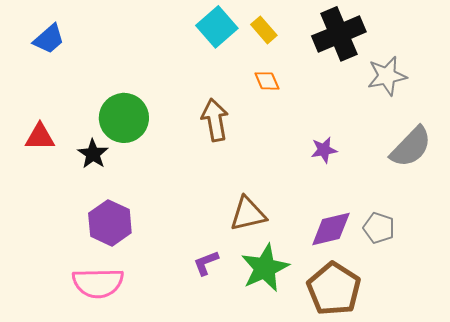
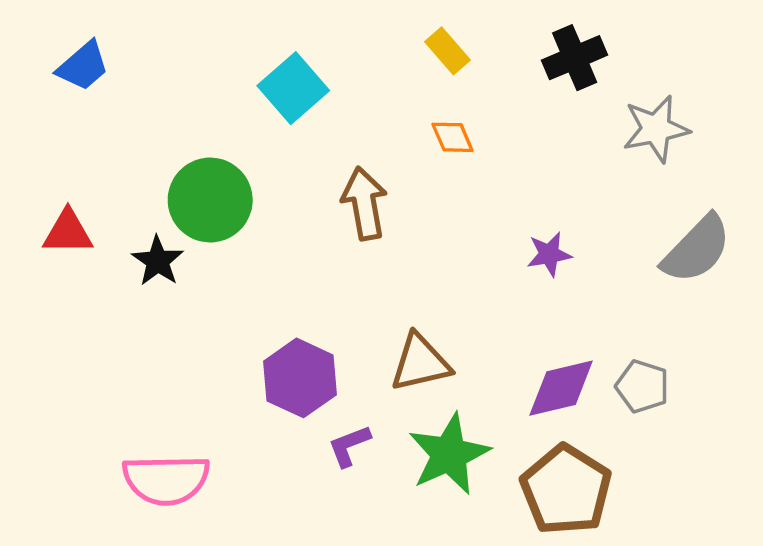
cyan square: (217, 27) -> (293, 88), moved
black cross: (339, 34) -> (575, 58), size x0.7
purple hexagon: (110, 223) -> (300, 378), moved

